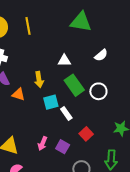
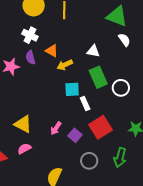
white semicircle: (101, 55) -> (124, 40), moved, turned -96
yellow arrow: (39, 80) -> (65, 65), turned 63
orange triangle: (19, 94) -> (52, 51), moved
red square: (86, 134) -> (101, 127), size x1.6

